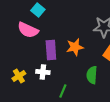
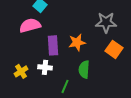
pink semicircle: (28, 30) -> (30, 25), turned 140
green semicircle: (92, 75) -> (84, 69), moved

